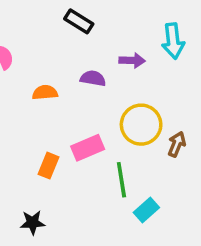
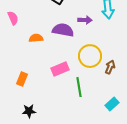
purple semicircle: (93, 78) -> (63, 30), size x1.5
orange rectangle: (48, 166) -> (22, 79), moved
cyan rectangle: (146, 210) -> (112, 104), moved

